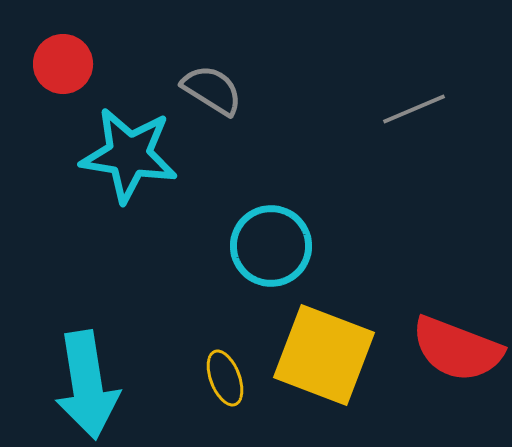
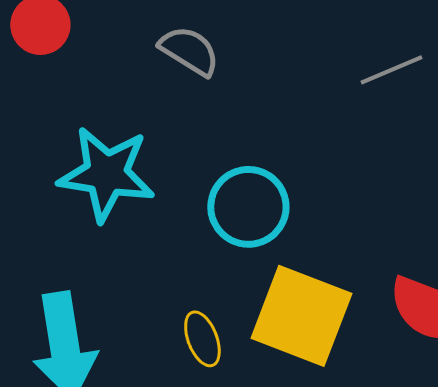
cyan star: (129, 155) -> (106, 174), moved

